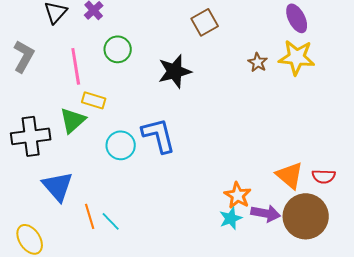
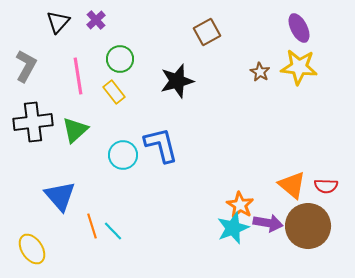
yellow rectangle: (94, 100) -> (114, 92), moved, turned 35
black cross: (31, 136) -> (33, 122), moved
cyan star: (231, 218) -> (233, 228), size x1.4

